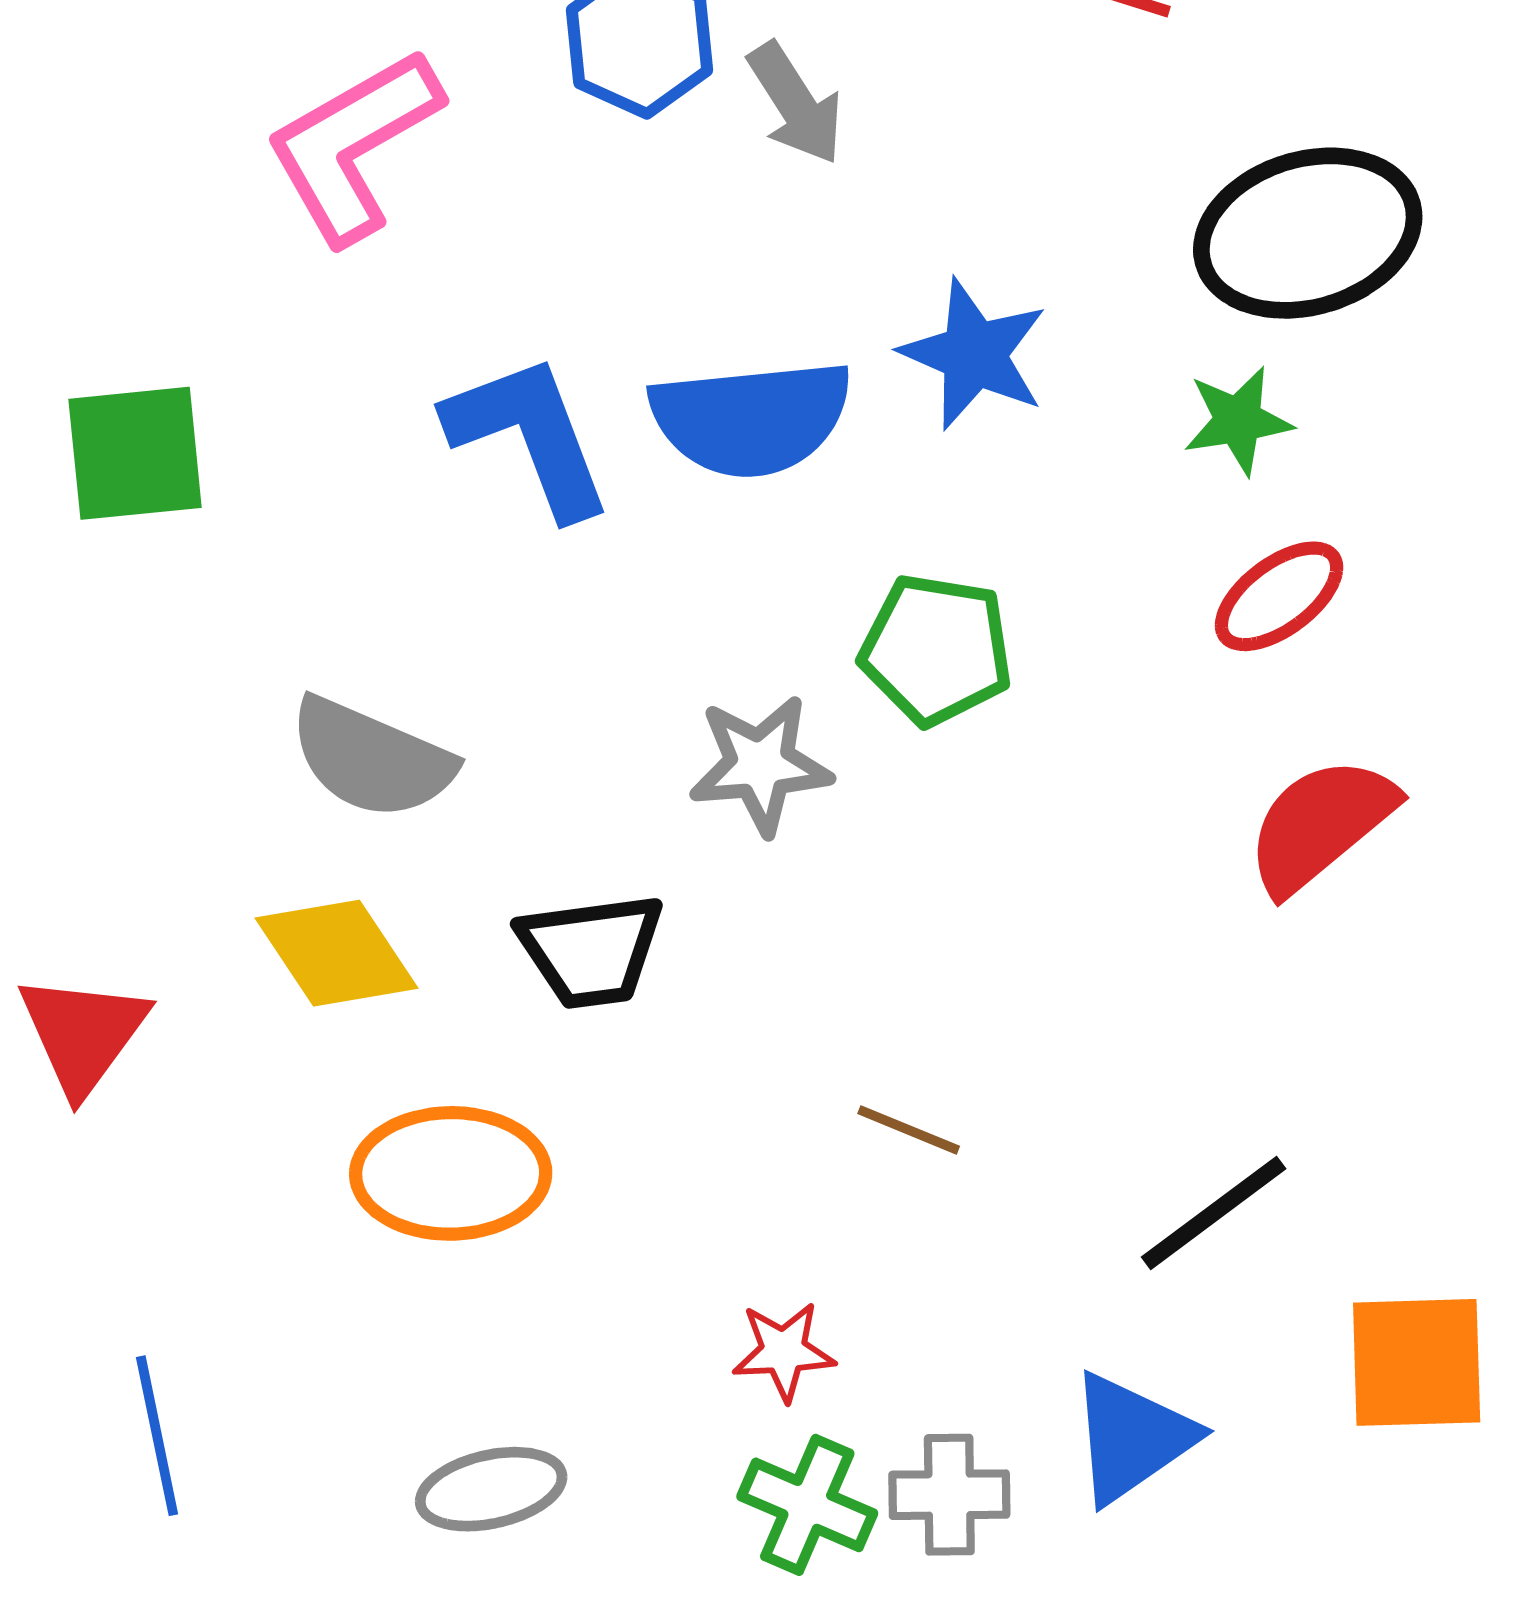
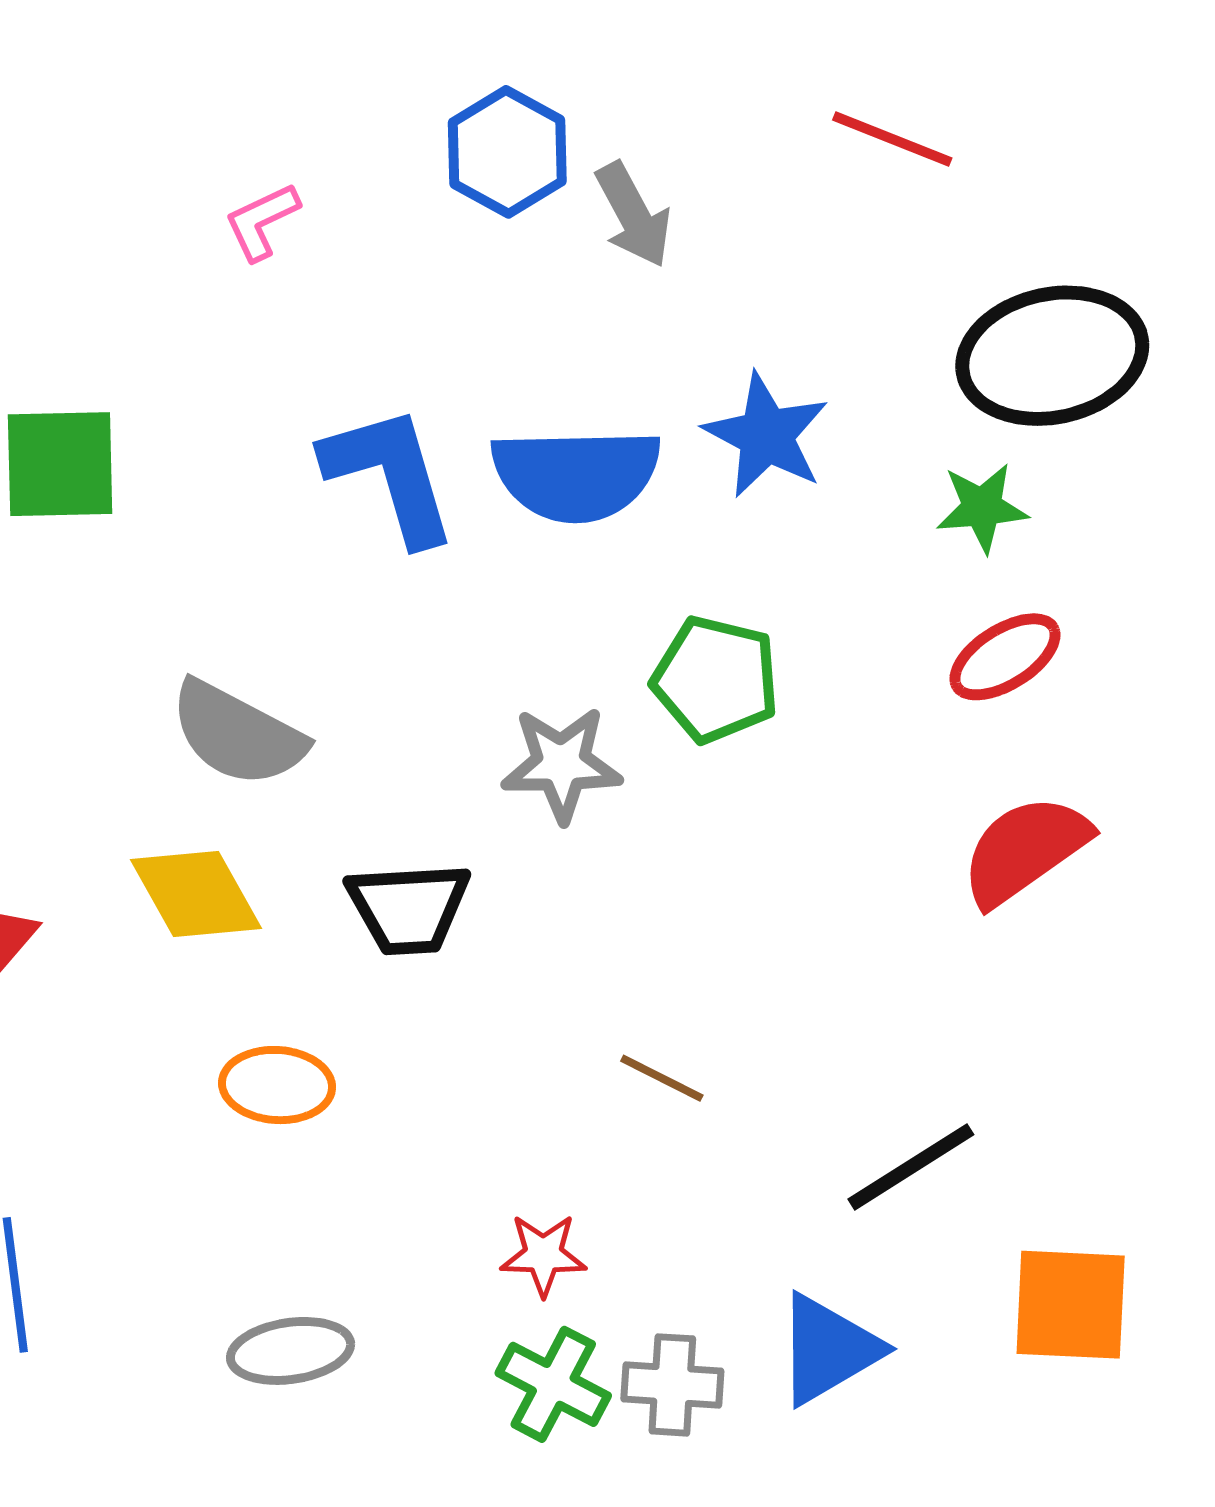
pink L-shape: (353, 145) -> (262, 221), size x0.5
orange ellipse: (451, 1173) -> (277, 1085), size x0.7

